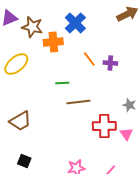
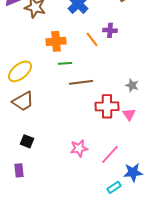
orange cross: (53, 42) -> (56, 41), moved
purple cross: (110, 63) -> (110, 30), moved
yellow ellipse: (16, 64) -> (20, 71), moved

